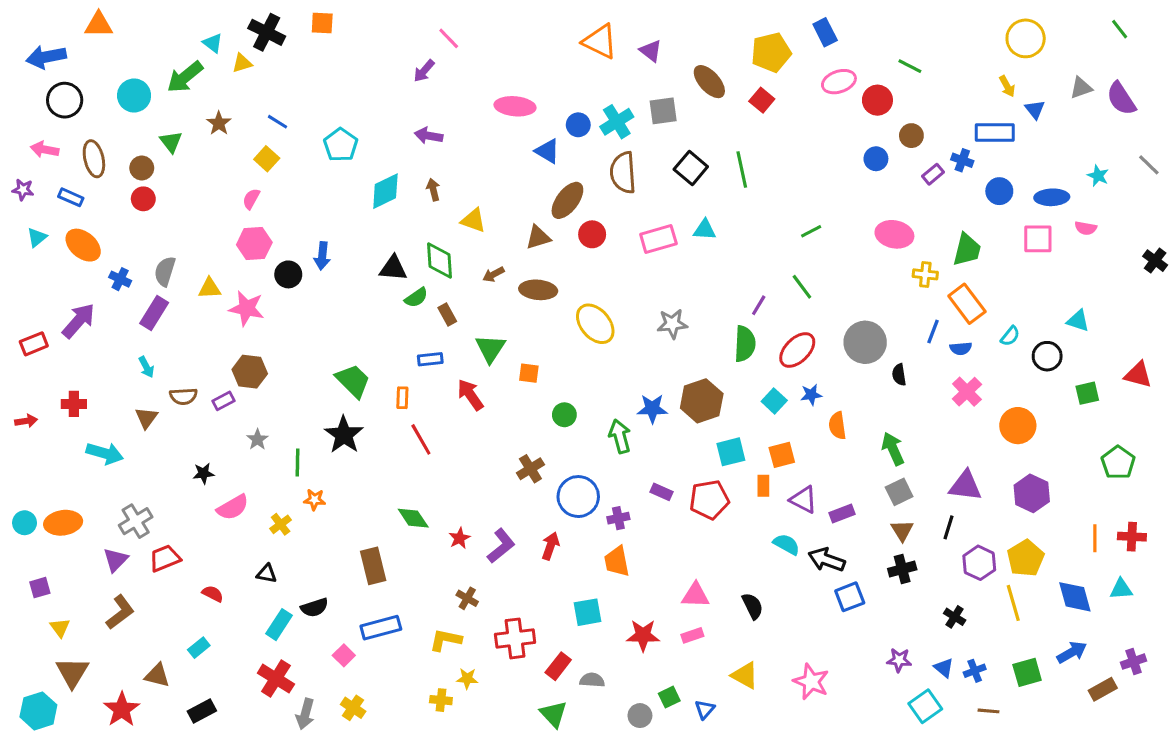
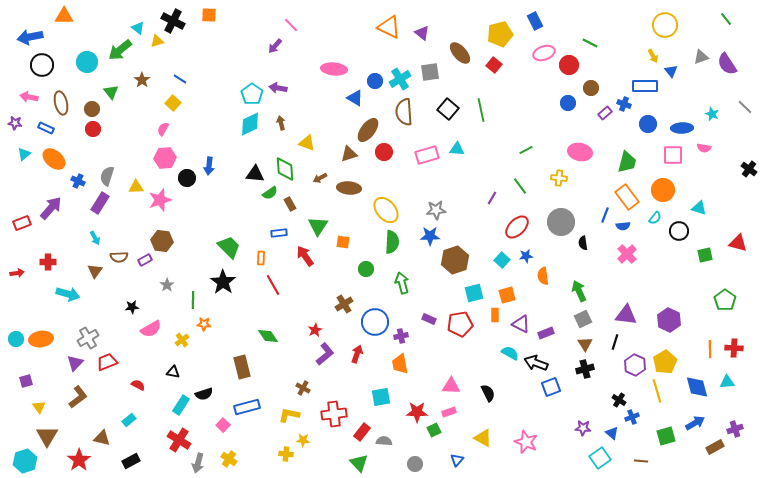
cyan pentagon: (341, 145) -> (252, 94), moved
yellow cross: (925, 274) -> (559, 178), moved
pink star: (247, 308) -> (160, 200), turned -30
green semicircle: (745, 344) -> (392, 242), moved
blue star: (652, 409) -> (430, 236), moved
orange circle: (1018, 426) -> (663, 190), moved
red star: (459, 538) -> (315, 330), moved
blue cross: (975, 671) -> (632, 417), moved
green square: (669, 697) -> (434, 430), moved

